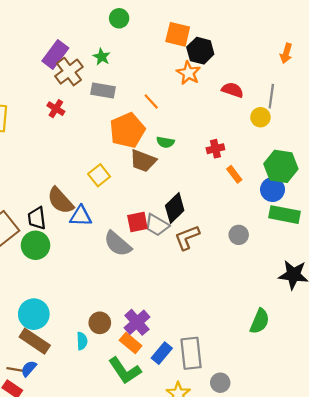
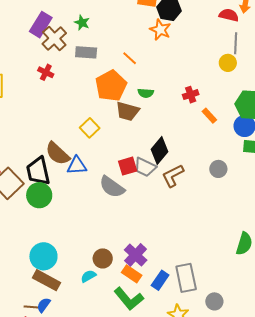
red semicircle: (233, 90) -> (229, 15), moved
black trapezoid: (37, 218) -> (38, 171), size x1.4
cyan semicircle: (82, 341) -> (88, 276), turned -112

